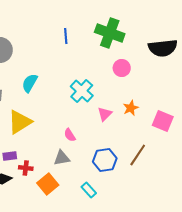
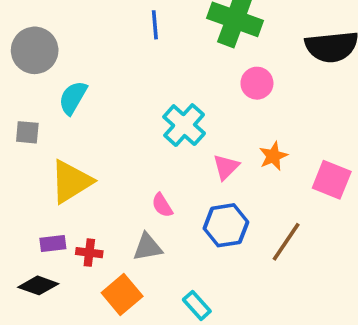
cyan semicircle: (30, 83) -> (73, 98), moved
blue hexagon: (105, 160) -> (226, 225), moved
red cross: (26, 168) -> (89, 253), moved

